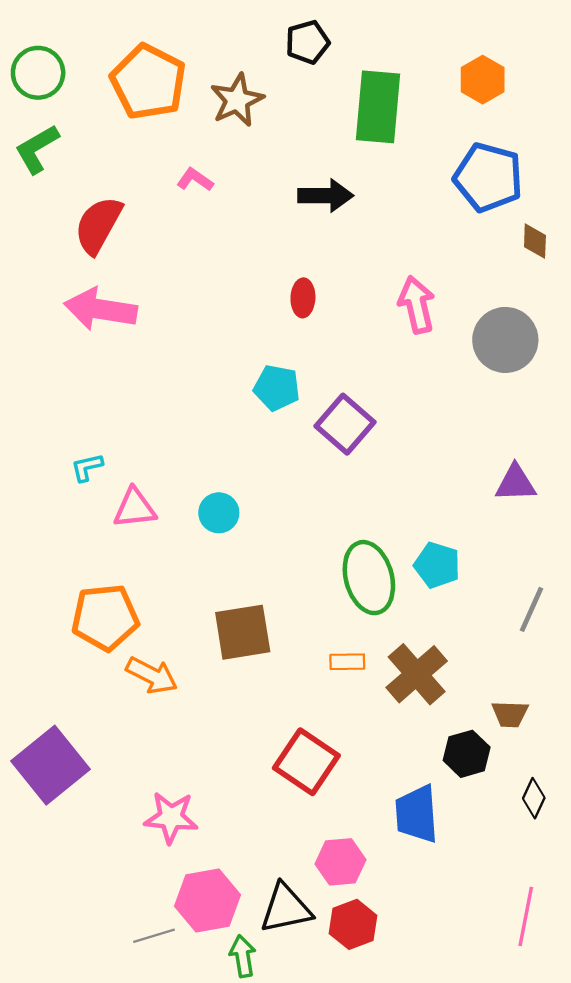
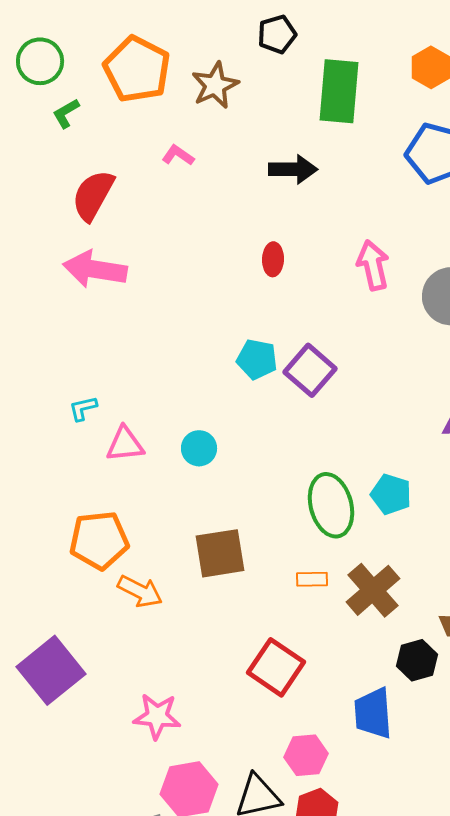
green L-shape: (37, 149) -> (66, 113), moved, size x0.7
cyan pentagon: (277, 388) -> (257, 359), moved

